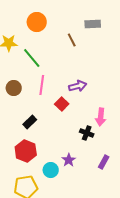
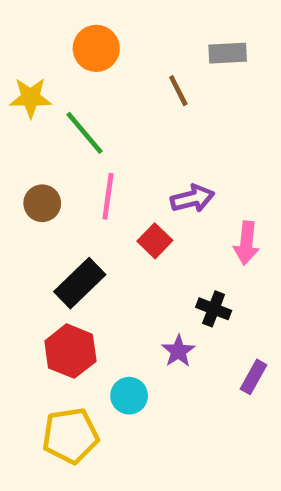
pink arrow: (101, 117) -> (246, 243), moved
black rectangle: (30, 122) -> (80, 283), size x1.5
purple star: (69, 160) -> (178, 351), moved

